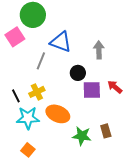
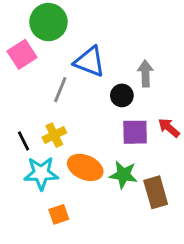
black circle: (78, 73) -> (122, 95), moved
brown rectangle: (106, 131) -> (156, 192), size x1.5
green star: (82, 136) -> (123, 175), moved
orange square: (28, 150) -> (59, 214), moved, turned 32

